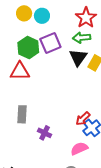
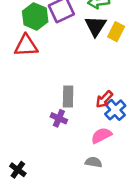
gray rectangle: (22, 114) -> (68, 96), moved

